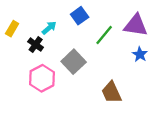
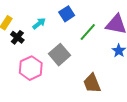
black cross: (36, 45) -> (17, 37), moved

